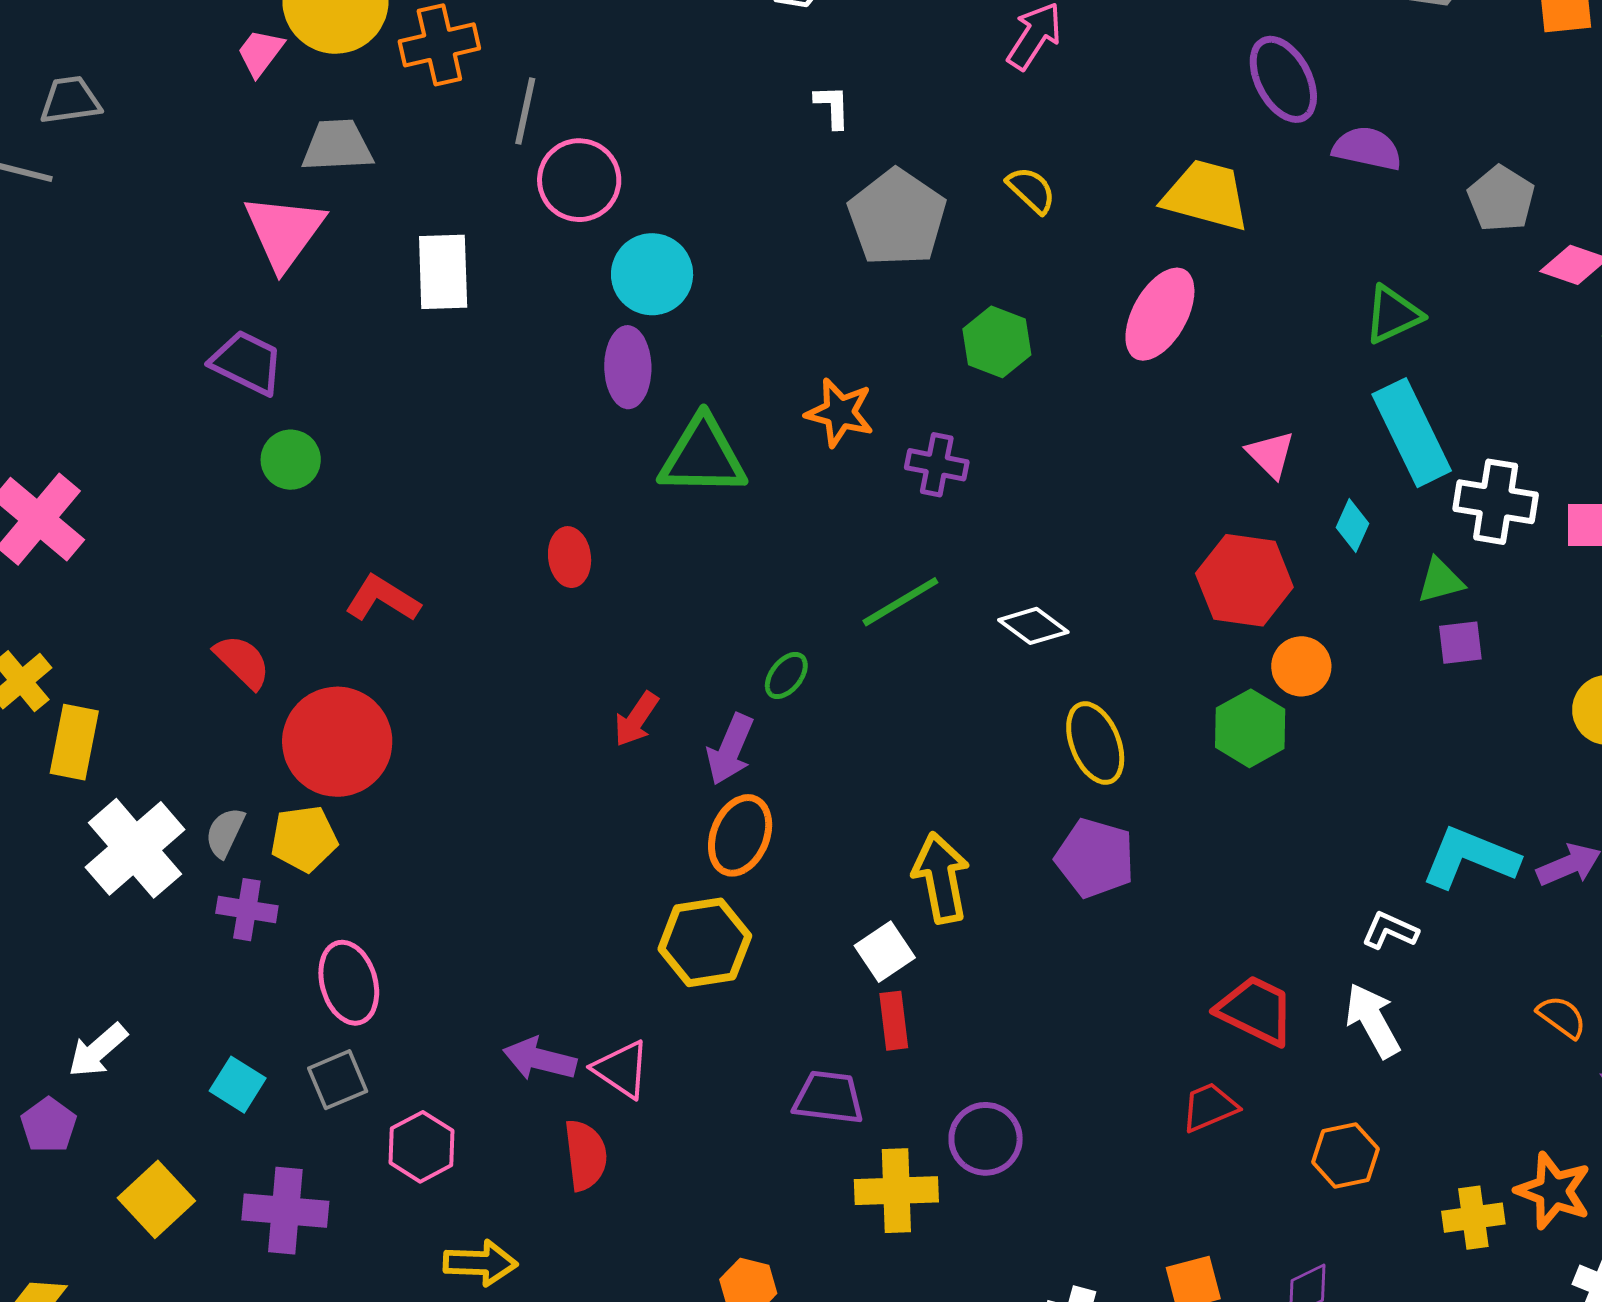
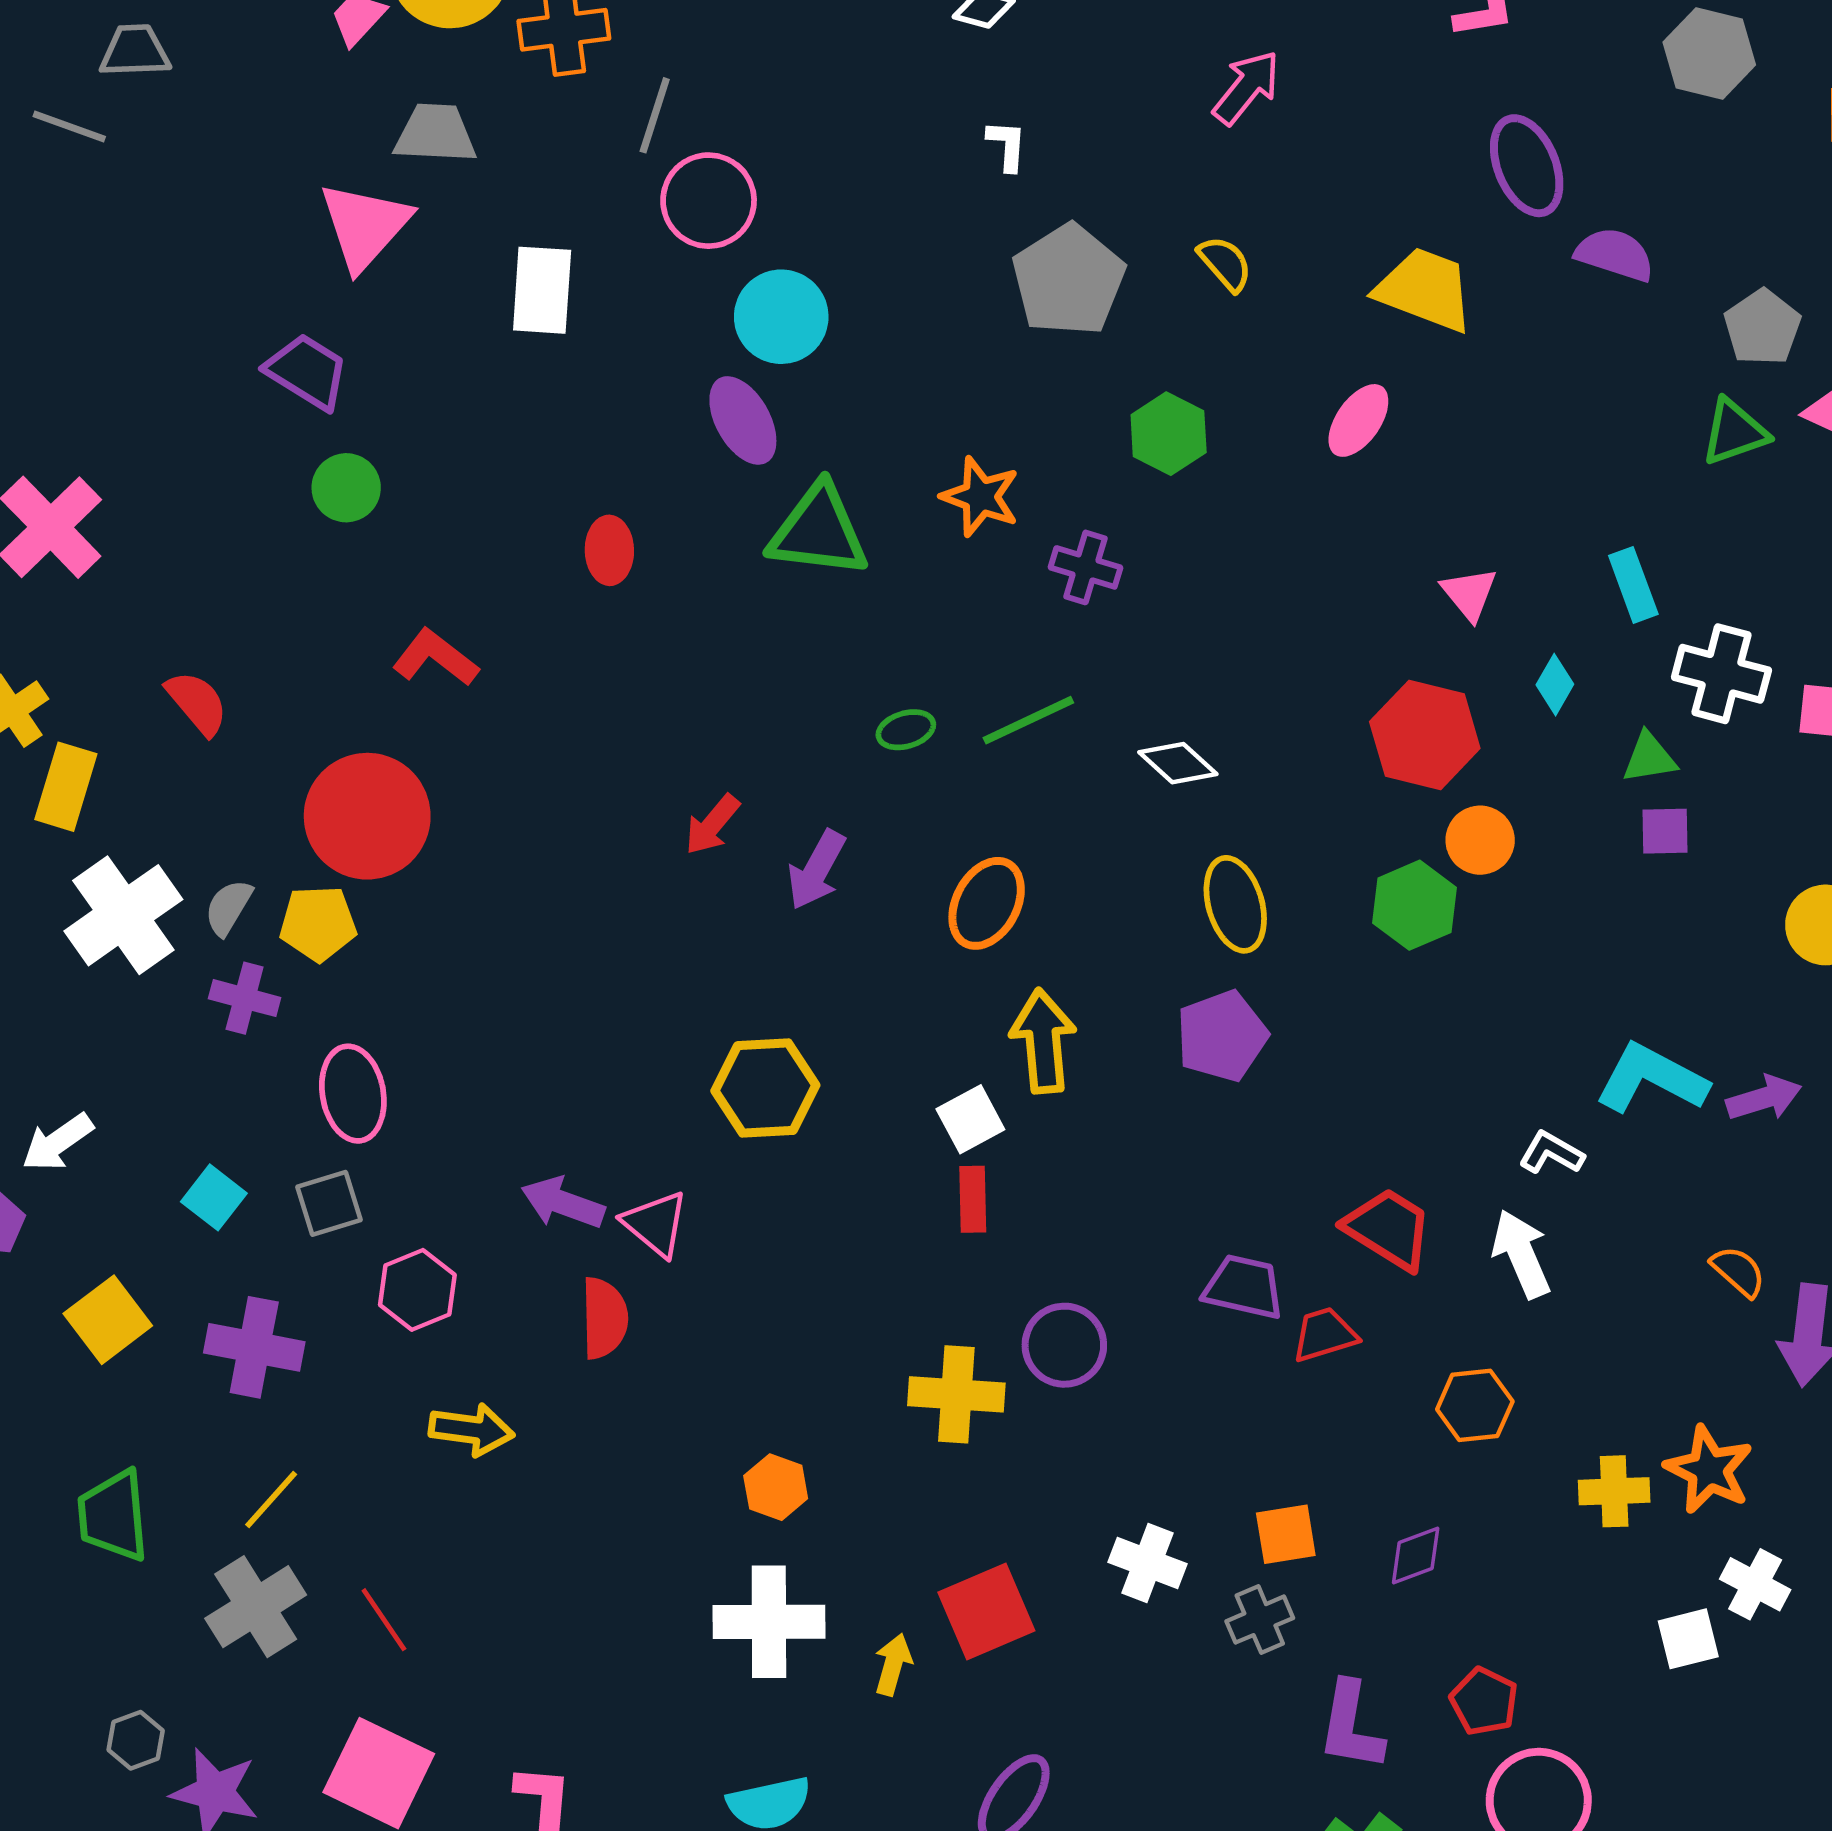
pink ellipse: (1160, 314) -> (1358, 420), size x0.7
green triangle: (1393, 315) -> (1734, 432), moved
purple ellipse: (628, 367) -> (743, 420), turned -34
cyan rectangle: (1412, 433) -> (1633, 585), size x0.6
red ellipse: (570, 557) -> (609, 550), moved
red semicircle: (242, 662) -> (197, 703), moved
green ellipse: (786, 675) -> (906, 730), moved, turned 30
orange ellipse: (740, 835) -> (987, 903), moved
purple pentagon: (1095, 858) -> (1222, 1036), turned 30
purple trapezoid: (829, 1098) -> (1244, 1287), moved

